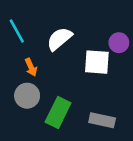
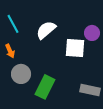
orange arrow: (31, 67) -> (10, 51), moved
gray rectangle: (102, 120) -> (90, 90), moved

